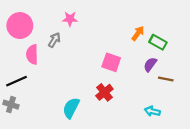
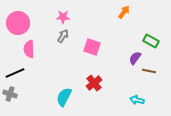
orange arrow: (138, 33) -> (124, 12), moved
gray arrow: (54, 40) -> (63, 36), moved
green rectangle: (158, 42) -> (151, 41), moved
pink square: (111, 62) -> (92, 47), moved

